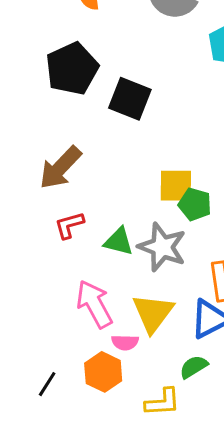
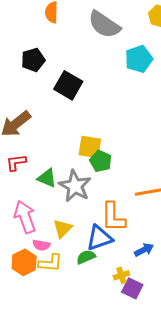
black pentagon: (72, 69) -> (33, 60), size x0.7
yellow triangle: (153, 313) -> (63, 228), size x0.7
green semicircle: (194, 367) -> (86, 257), moved
yellow L-shape: (163, 402) -> (50, 263), moved

